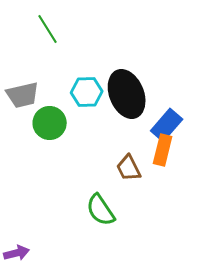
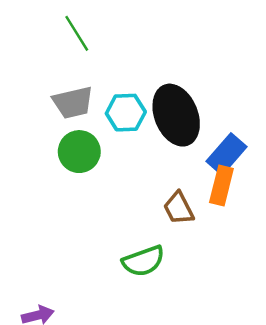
gray trapezoid: (23, 95) -> (73, 103), moved
green semicircle: (101, 210) -> (143, 261), turned -76

